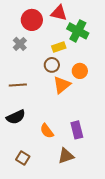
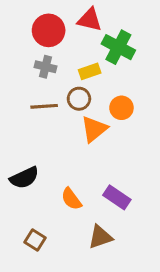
gray cross: (20, 44) -> (46, 67), moved, turned -32
brown line: (18, 85) -> (44, 106), moved
purple rectangle: (77, 130) -> (117, 197), turned -42

